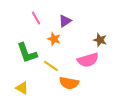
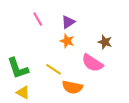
orange star: (54, 39) -> (67, 41), moved
green L-shape: (27, 53) -> (18, 68), moved
pink semicircle: (88, 60) -> (92, 63), turned 50

